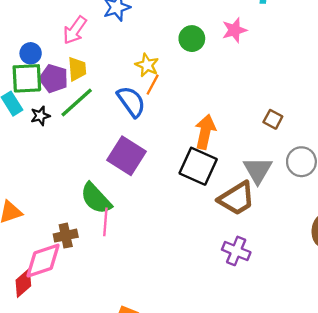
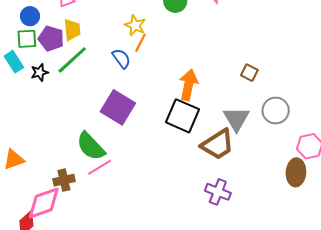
green square: (27, 78) -> (27, 39), size x0.7
blue semicircle: (131, 102) -> (121, 58), size x0.7
pink line: (105, 222) -> (100, 167), turned 55

